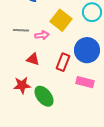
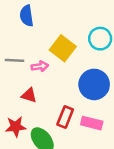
red rectangle: (63, 62) -> (65, 117), moved

